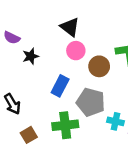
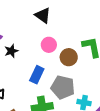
black triangle: (70, 27) -> (43, 15), moved

